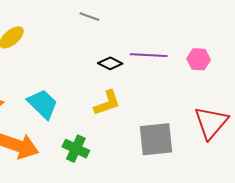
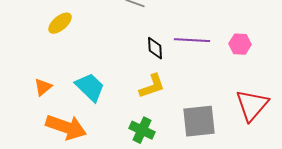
black diamond: (110, 63) -> (155, 48), turned 60
green cross: (76, 149) -> (142, 130), moved

